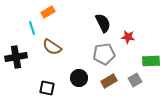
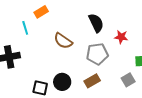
brown semicircle: (52, 47) -> (63, 41), moved
black circle: (79, 78) -> (62, 82), moved
brown rectangle: (109, 81) -> (92, 81), moved

